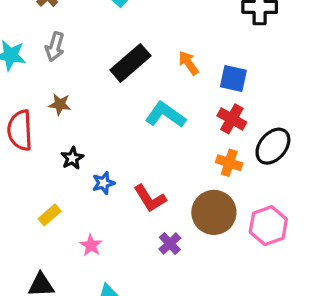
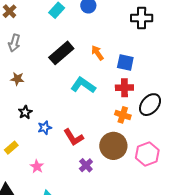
red cross: (232, 119) -> (124, 88), turned -30

